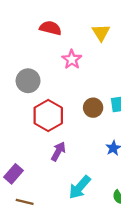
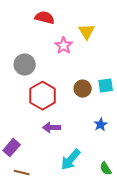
yellow triangle: (101, 33) -> (87, 32), moved
purple arrow: (58, 151) -> (52, 128), turned -120

